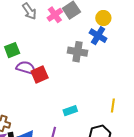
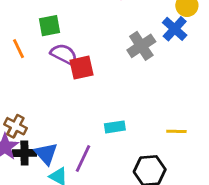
gray cross: (78, 52) -> (141, 46), turned 36
yellow line: (113, 105) -> (176, 131), turned 72

